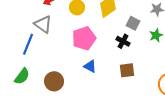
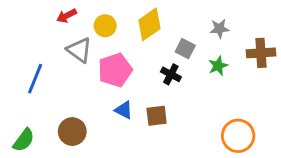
gray triangle: (43, 24) -> (79, 50), moved
brown square: (127, 70) -> (157, 116), moved
green semicircle: (22, 76) -> (24, 140), moved

